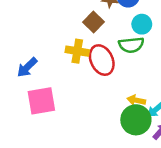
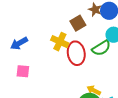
green semicircle: (131, 45) -> (101, 48), turned -42
pink square: (41, 101) -> (23, 71), size x0.6

